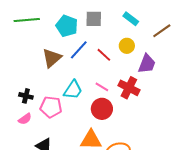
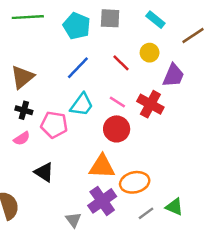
blue line: (79, 50) -> (78, 68), moved
brown triangle: (52, 58) -> (22, 77), moved

